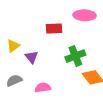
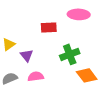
pink semicircle: (43, 88) -> (36, 76), moved

